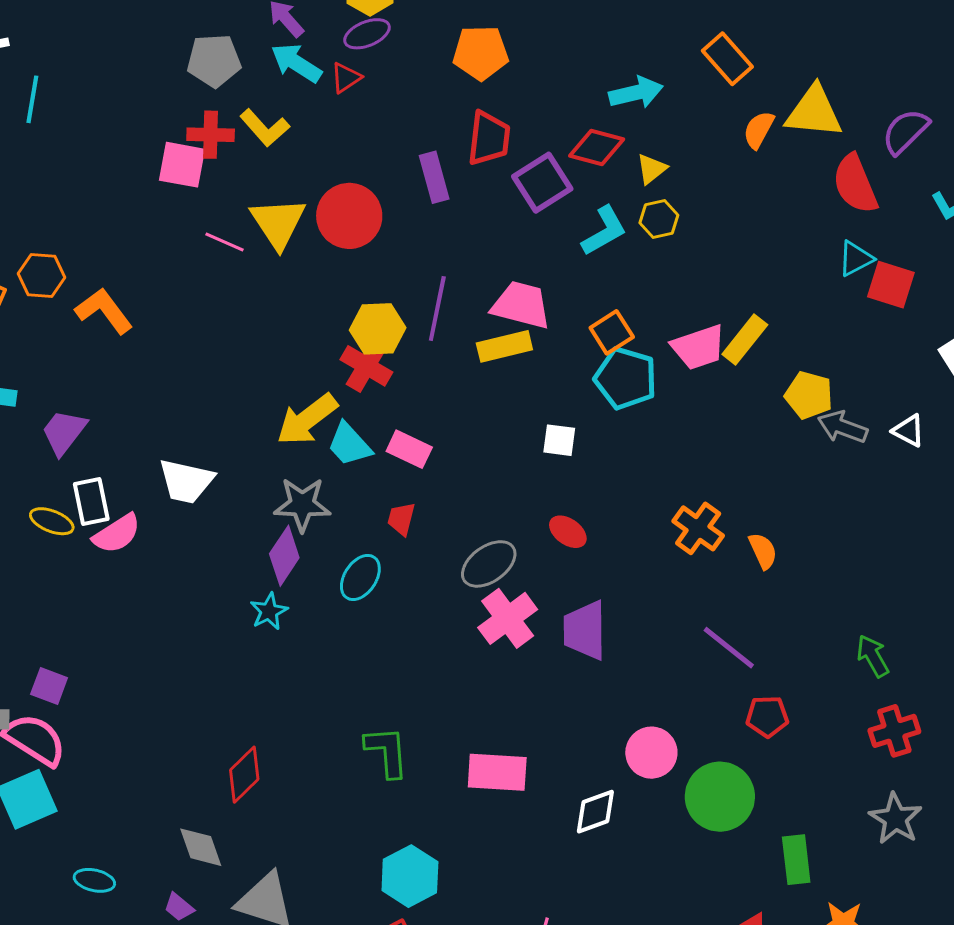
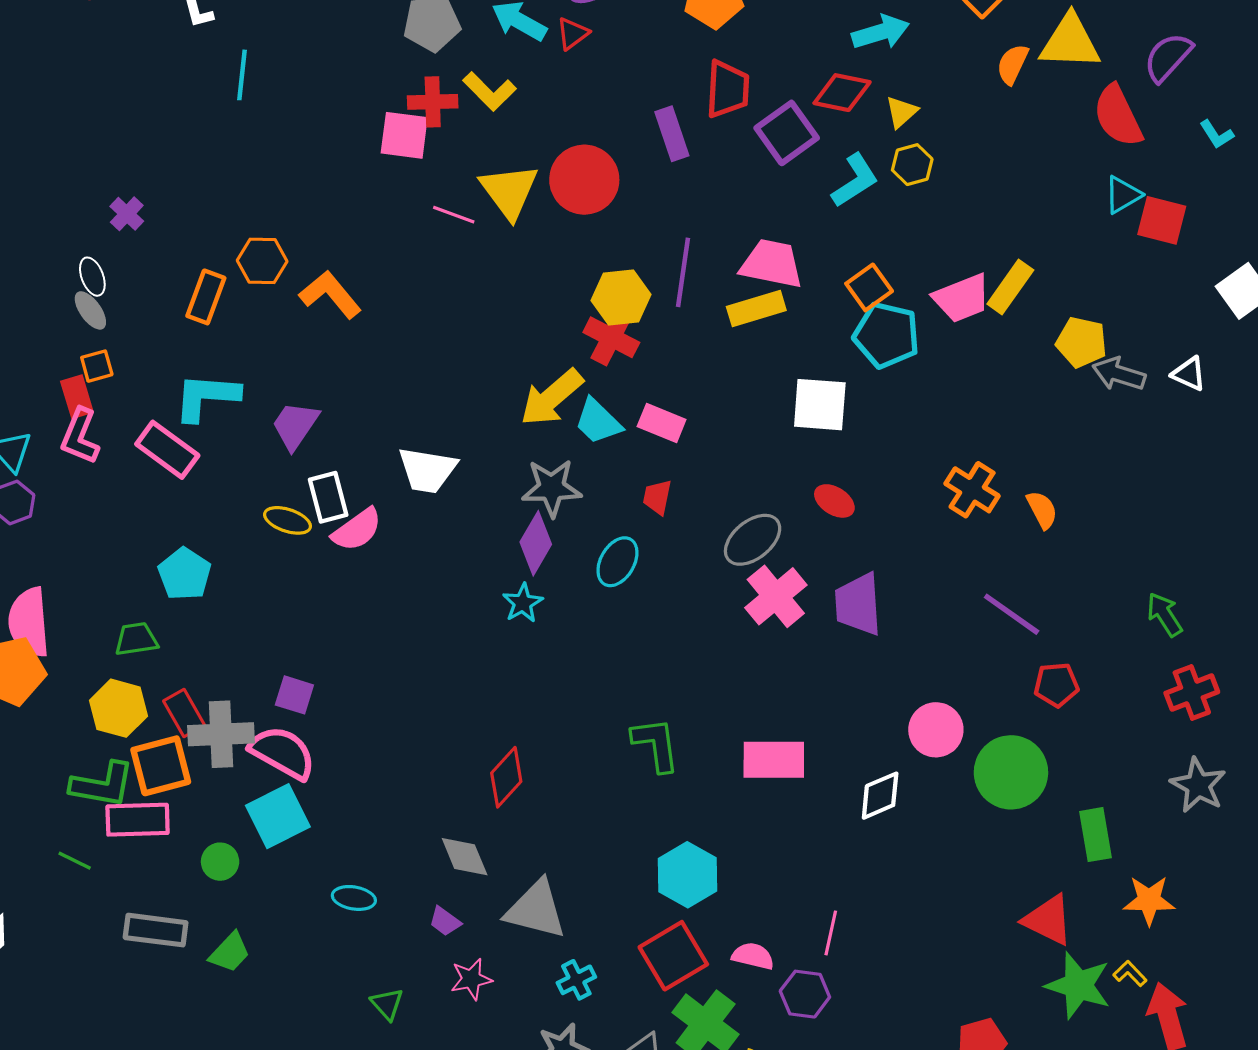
white square: (559, 440) -> (820, 405), size x1.6

